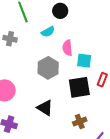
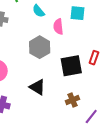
cyan semicircle: (48, 32) -> (39, 11), turned 80
cyan square: (84, 61) -> (77, 13), moved

